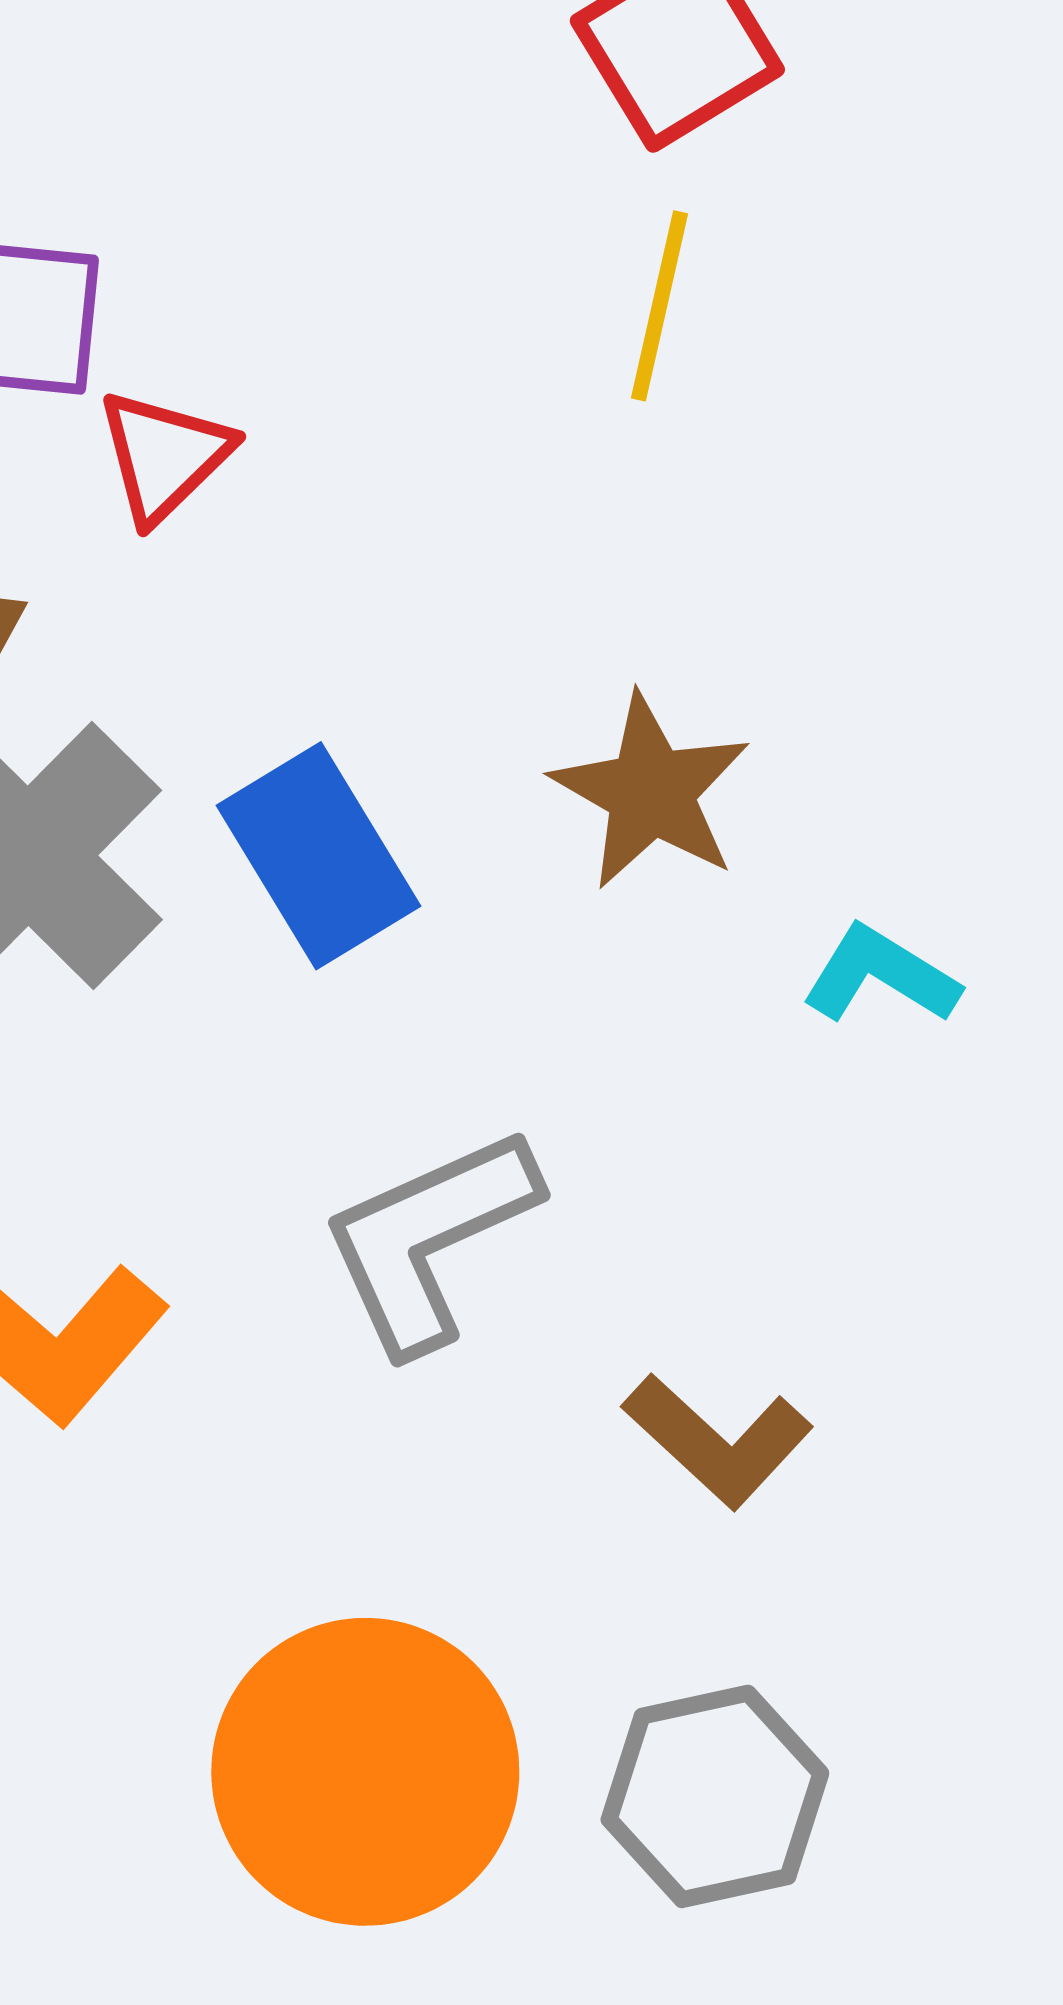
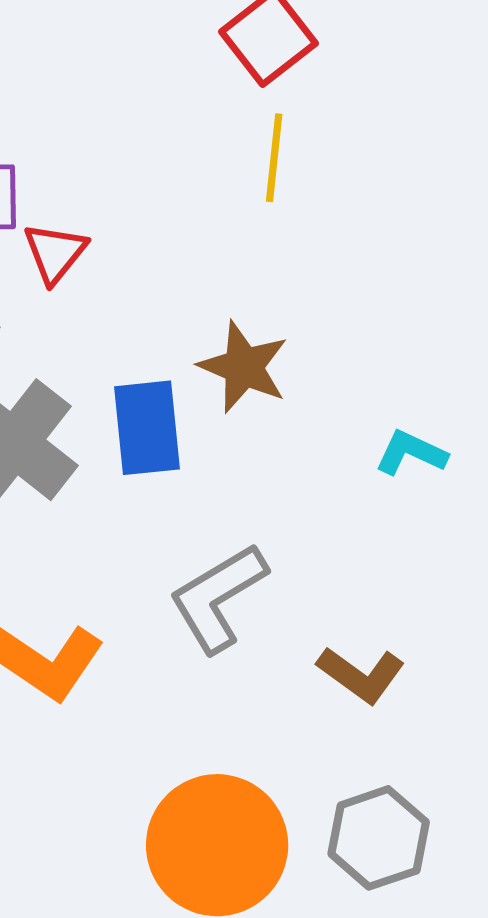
brown star: (651, 792) -> (244, 367), moved
blue rectangle: (318, 856) -> (147, 428), turned 32

